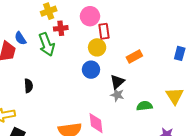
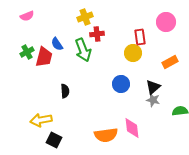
pink circle: (90, 16) -> (166, 22), moved
blue circle: (91, 70) -> (121, 84), moved

